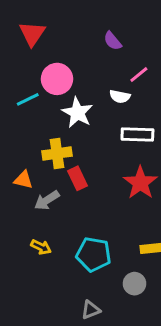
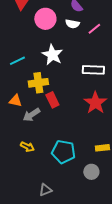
pink circle: (57, 79) -> (45, 19), moved
white semicircle: (120, 96) -> (72, 24), moved
cyan line: (28, 99) -> (17, 61), moved
gray triangle: (91, 310) -> (45, 190), moved

